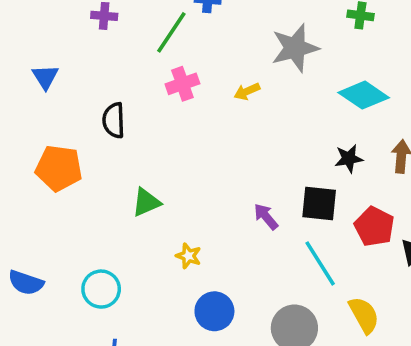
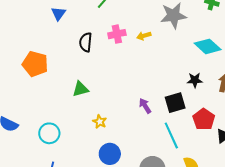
blue triangle: (45, 77) -> (58, 14), moved
pink cross: (182, 84) -> (117, 34), moved
black semicircle: (114, 120) -> (86, 42), moved
black square: (319, 204) -> (175, 103), turned -30

